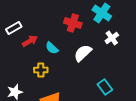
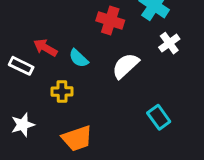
white rectangle: (14, 28) -> (21, 66), moved, turned 56
red arrow: (30, 41) -> (45, 48), turned -119

